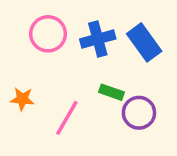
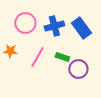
orange star: (22, 99) -> (10, 51), moved
pink line: (67, 118) -> (37, 57), moved

